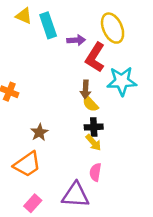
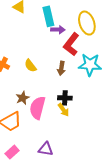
cyan rectangle: (48, 25) -> (48, 16), moved
yellow semicircle: (90, 104) -> (30, 66), moved
pink semicircle: (95, 172) -> (38, 108), moved, size x1.6
purple triangle: (76, 195) -> (46, 149), size x0.7

